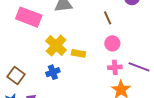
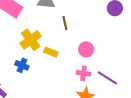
brown line: (108, 18) -> (65, 23), moved
blue cross: (53, 72) -> (22, 65), turned 32

